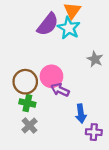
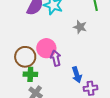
purple arrow: (60, 90) -> (56, 58), turned 63

